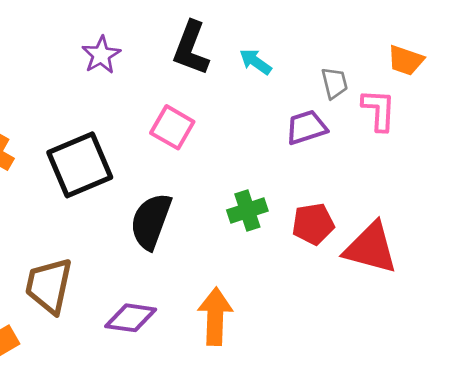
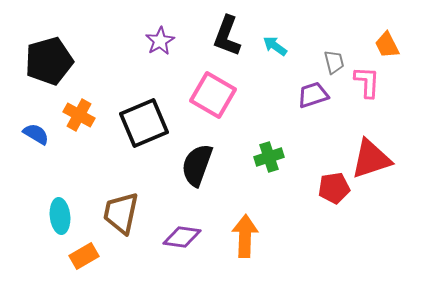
orange trapezoid: (406, 60) -> (387, 45), turned 44
pink square: (172, 127) -> (213, 95), size x1.4
red pentagon: (313, 224) -> (334, 188), moved
red triangle: (371, 248) -> (371, 159), moved, turned -33

